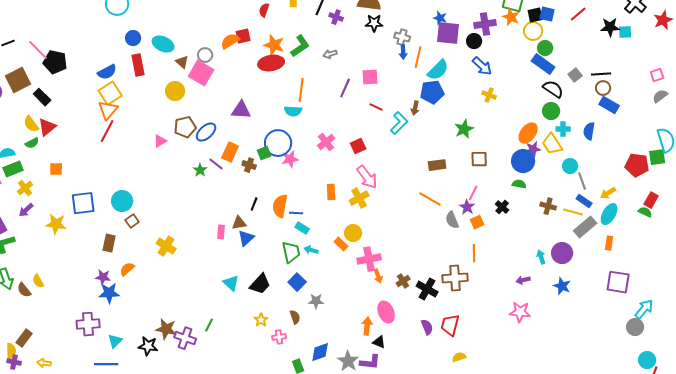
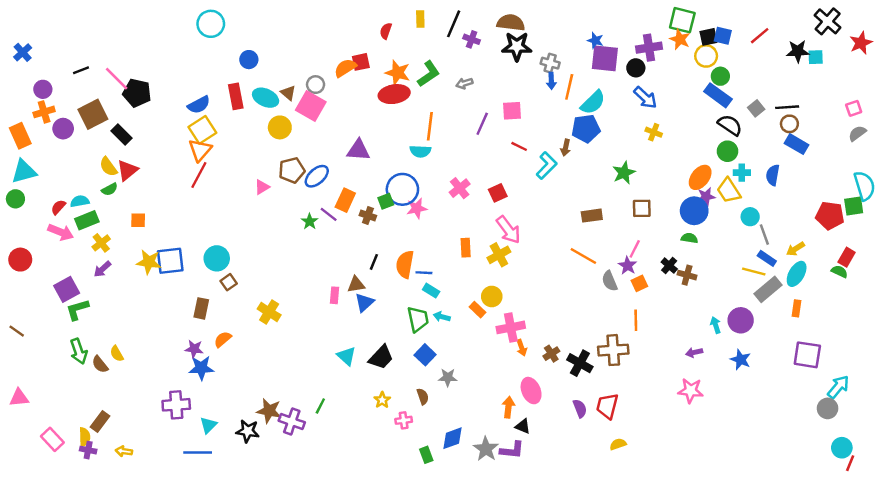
black star: (374, 23) -> (517, 46), size x1.4
blue circle: (133, 38) -> (249, 60), moved
cyan ellipse: (163, 44) -> (266, 98), moved
brown cross: (548, 206) -> (687, 275), moved
yellow star: (56, 224) -> (149, 262), moved

